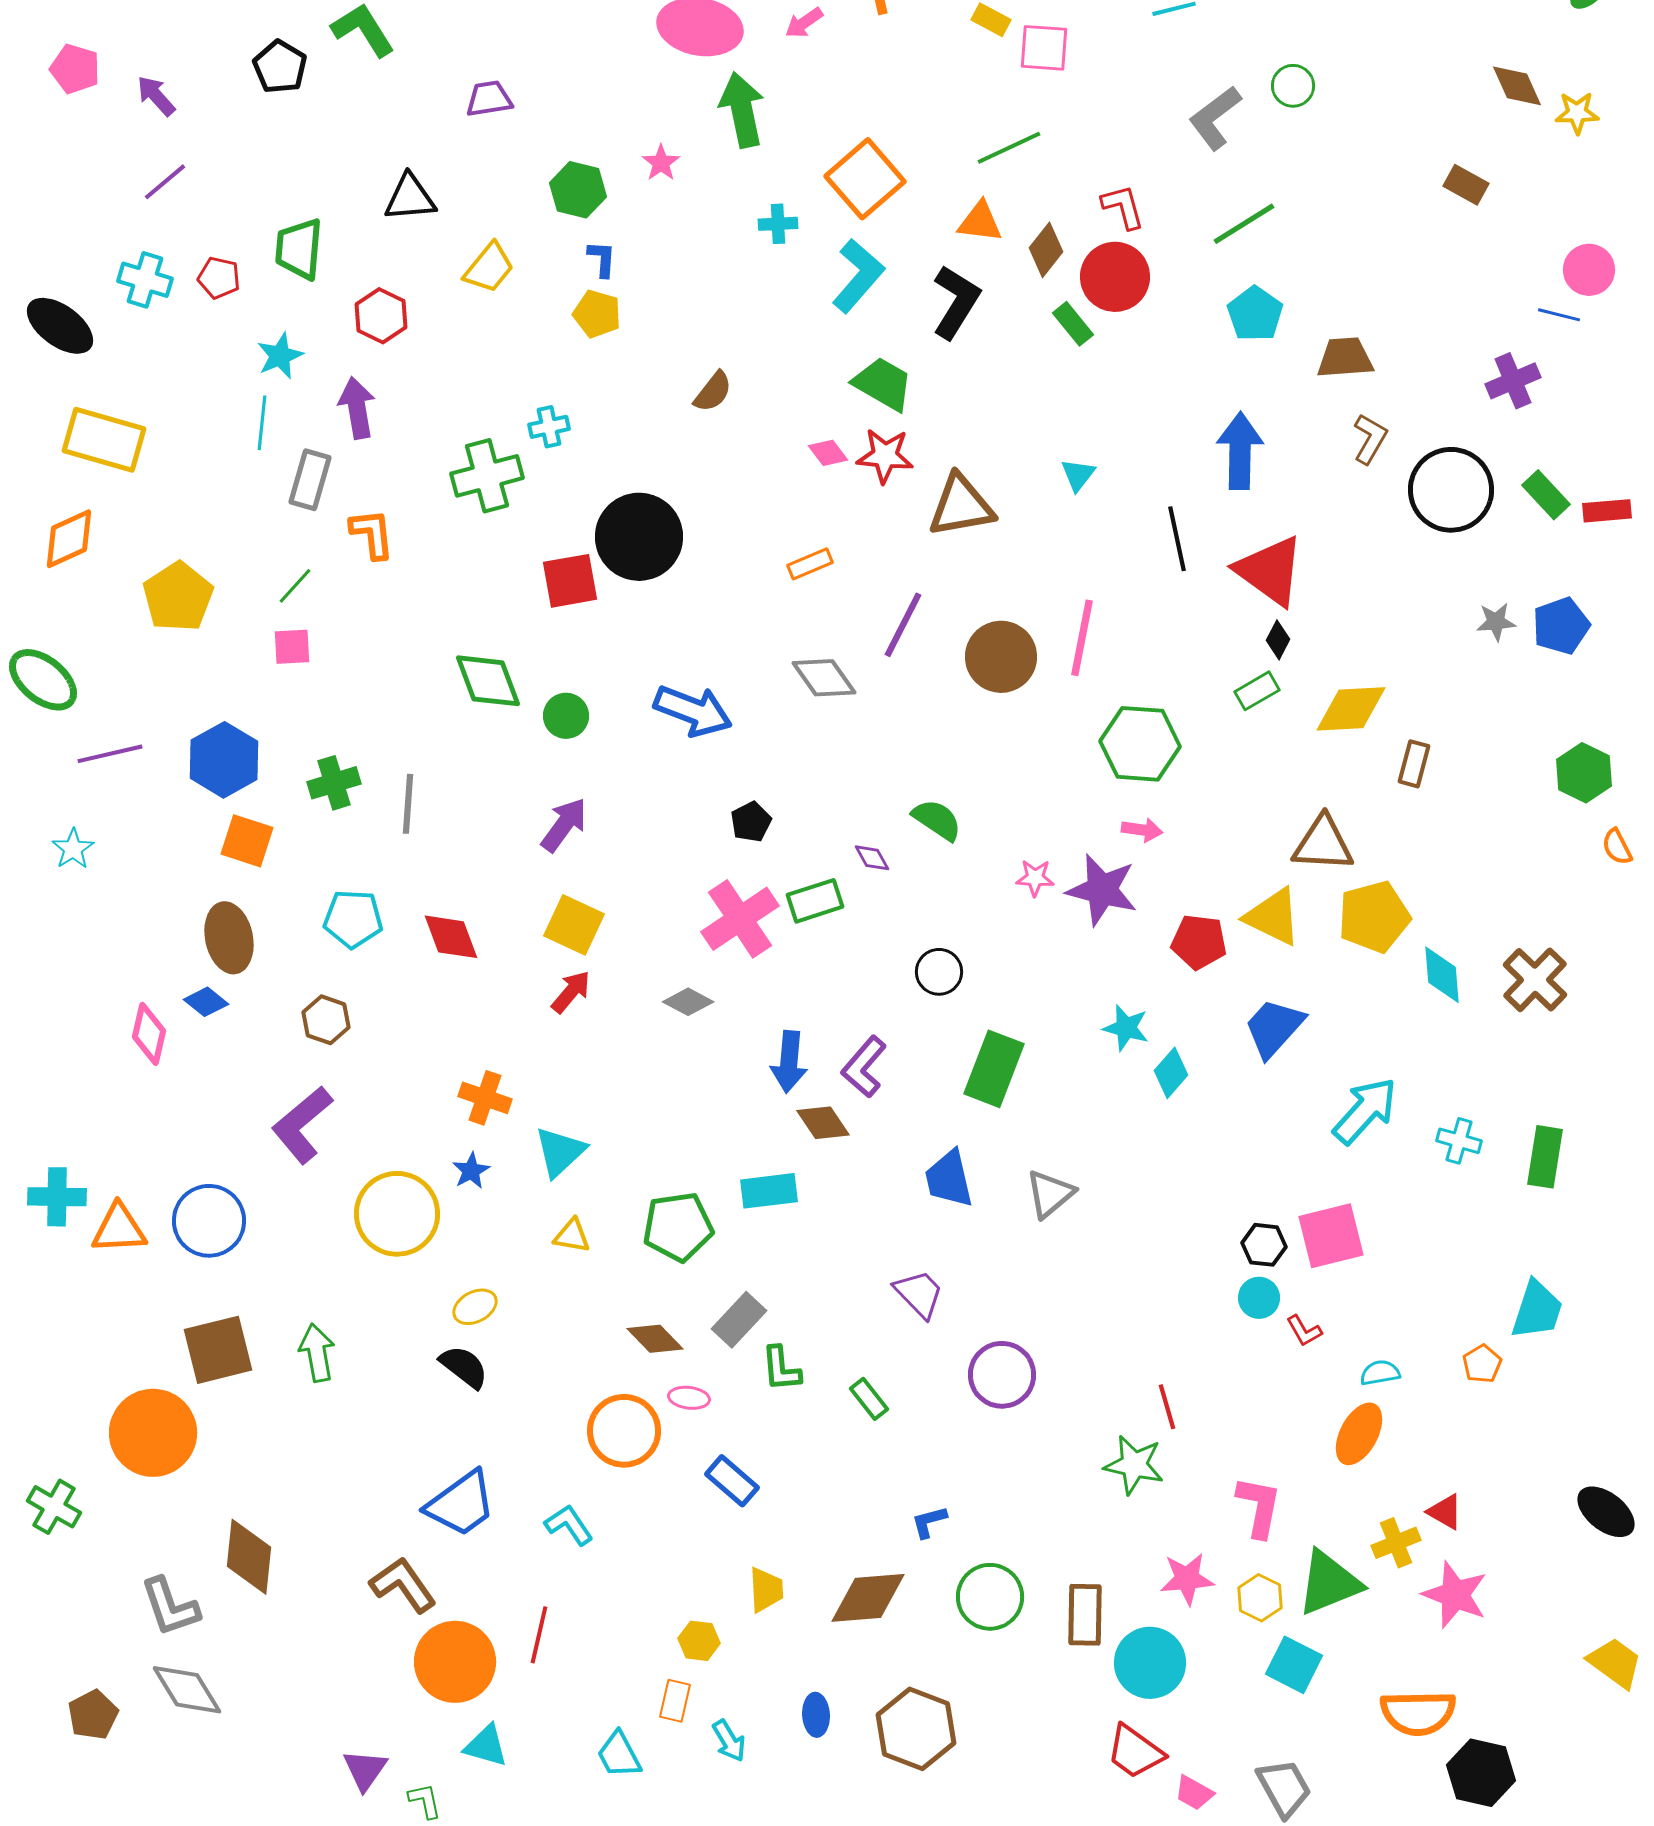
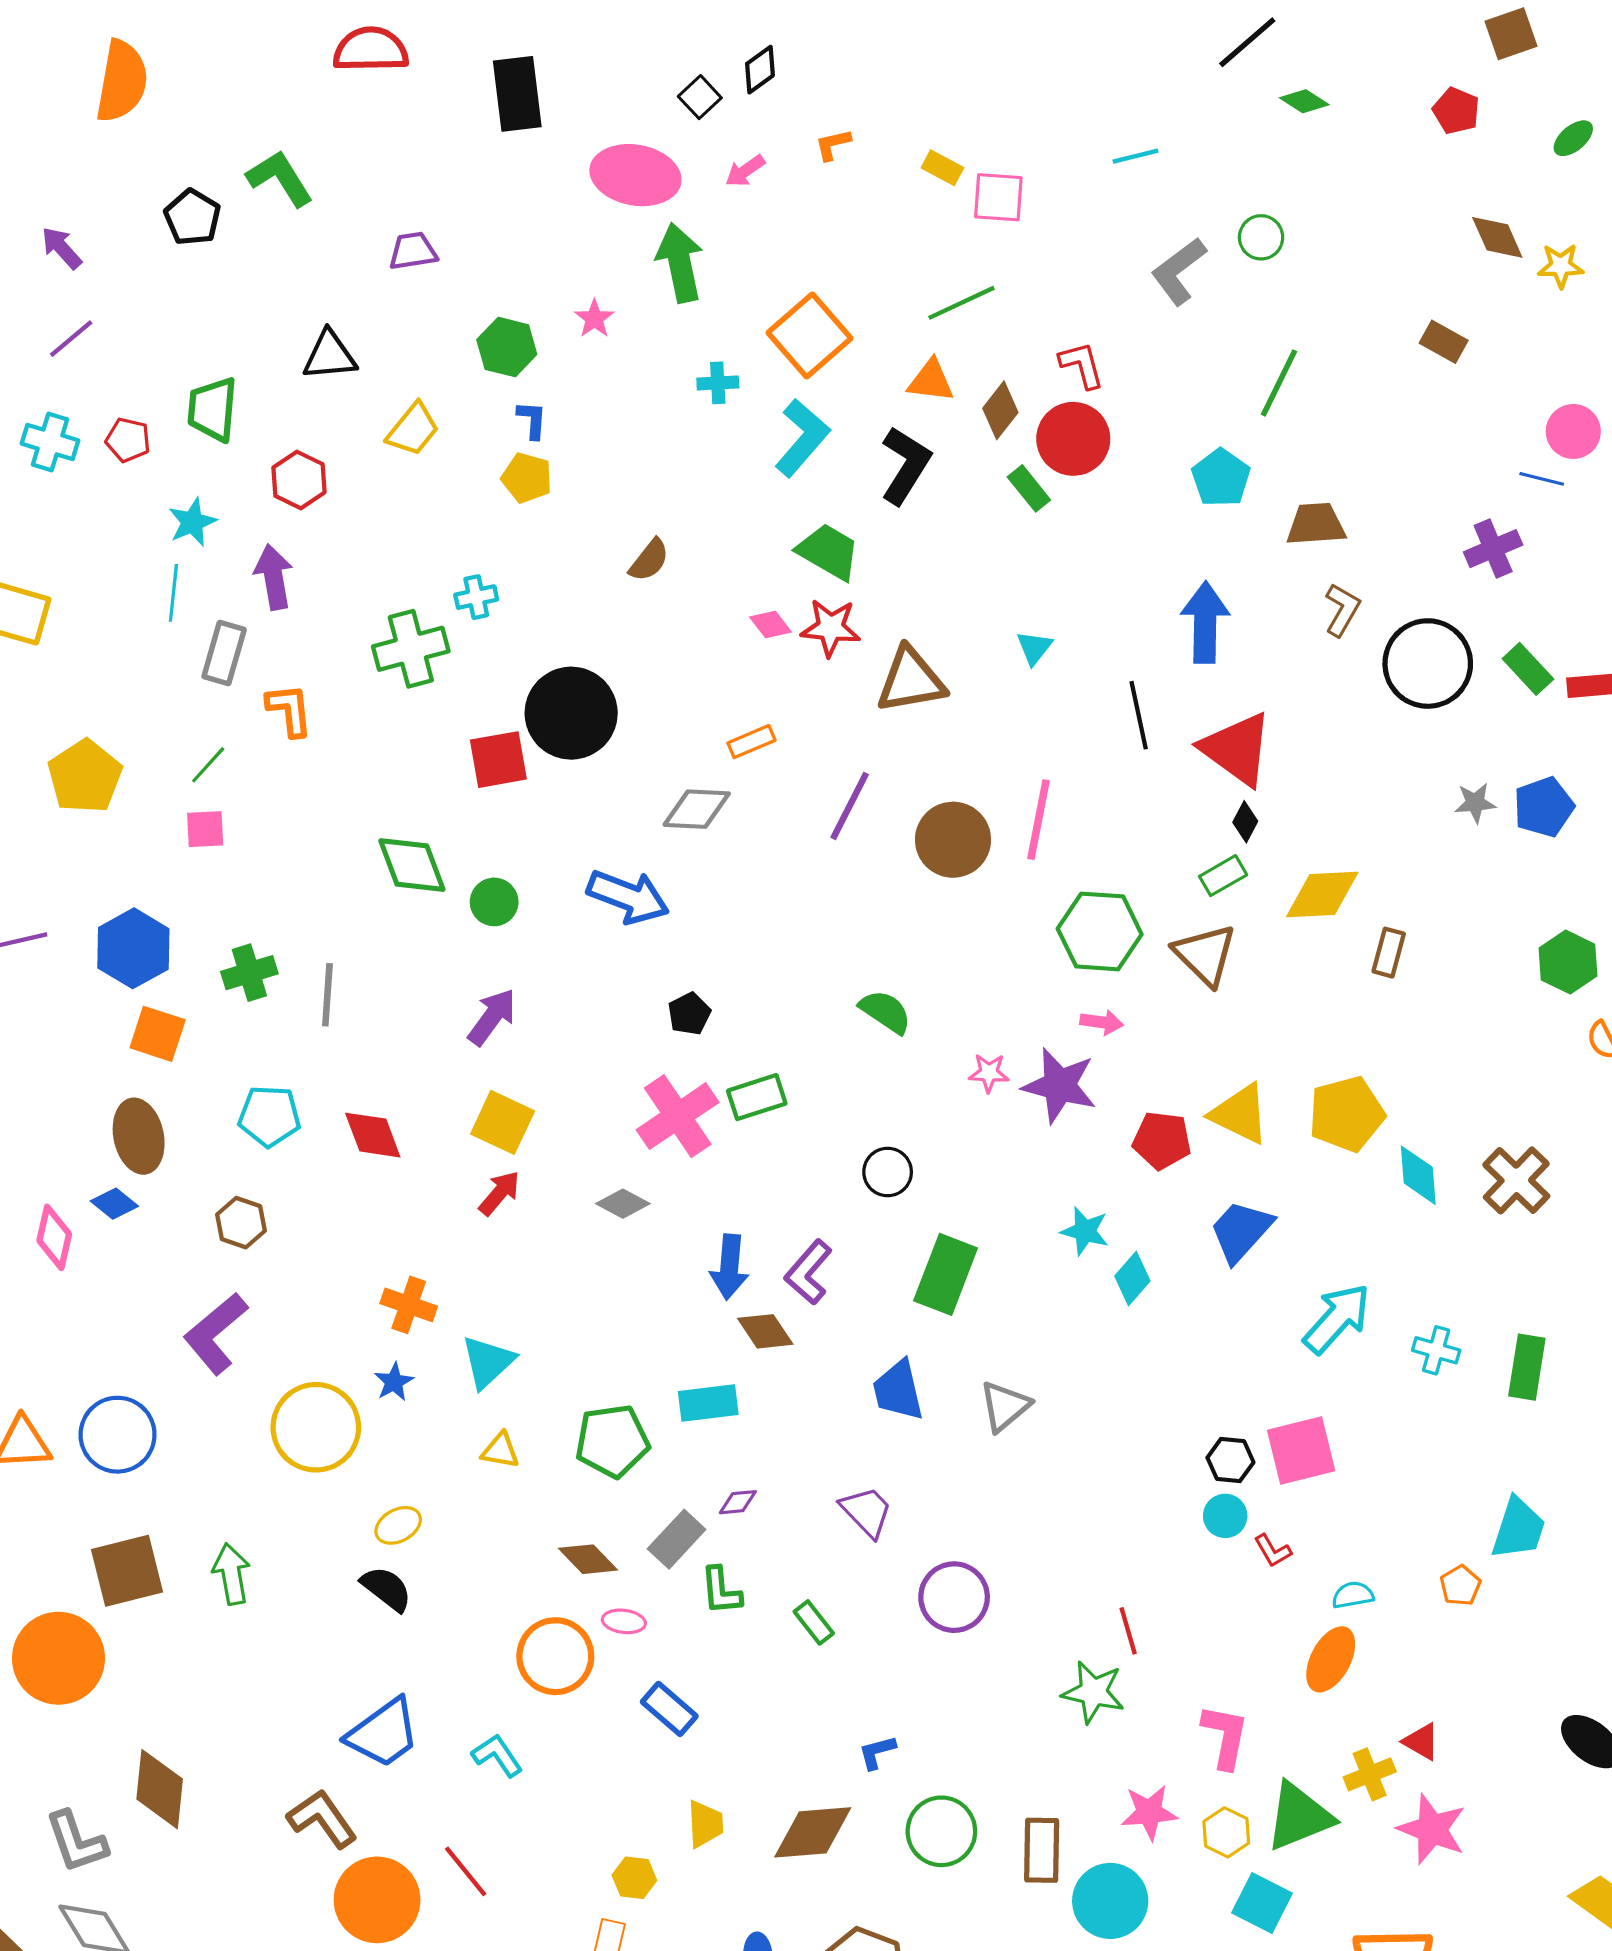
green line: (1244, 224) -> (1279, 383), moved, turned -32
gray diamond: (824, 678) -> (697, 809), moved, turned -52
brown triangle: (1323, 844) -> (1205, 955), moved, turned 42
purple diamond: (872, 858) -> (738, 1502), moved, turned -66
red line: (539, 1635) -> (466, 1871), turned -52

